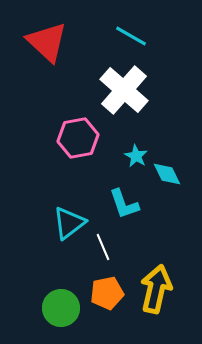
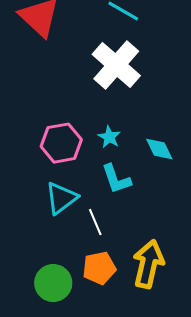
pink hexagon: (78, 138) -> (61, 143), moved
cyan star: (136, 156) -> (109, 137), moved

